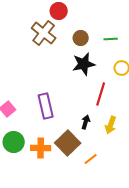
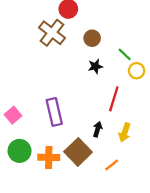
green line: (111, 39) -> (125, 54), moved, turned 48
black star: (84, 64) -> (95, 66), size x0.6
orange line: (91, 159) -> (112, 165), moved

